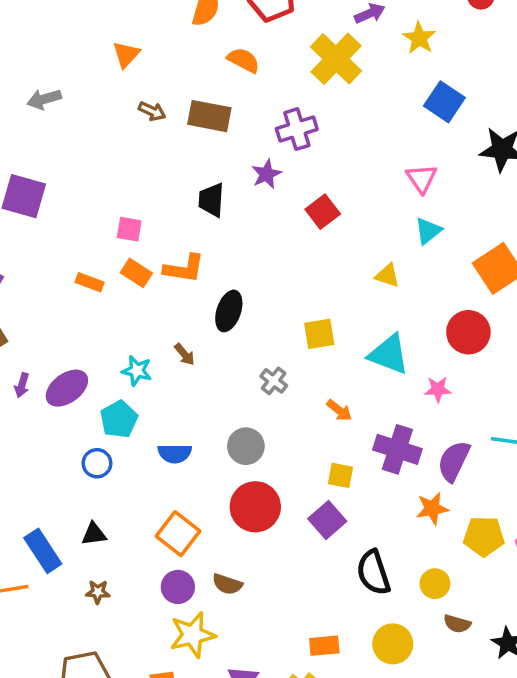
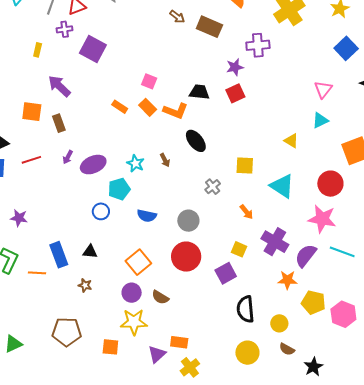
black trapezoid: (211, 200) -> (199, 92), moved, turned 80
red square: (323, 212) -> (235, 93), moved
black ellipse: (229, 311) -> (196, 141), turned -70
pink star: (438, 389) -> (322, 219), moved, size x1.8
orange rectangle: (324, 646) -> (179, 342), moved

